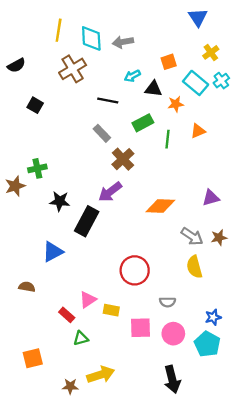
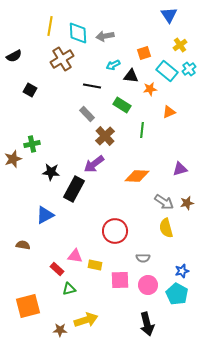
green rectangle: (143, 123) -> (122, 105), turned 60
green line: (167, 139) -> (142, 130), moved
pink triangle: (88, 300) -> (75, 256), turned 42
orange square: (33, 358) -> (28, 306), size x1.4

